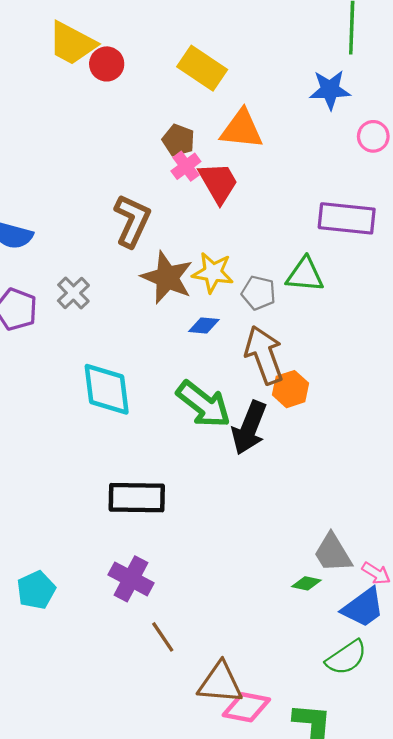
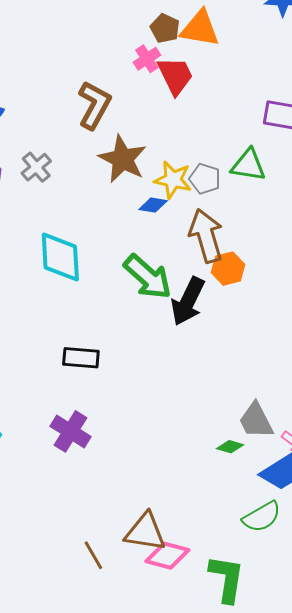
brown pentagon: (178, 140) -> (165, 28), moved
yellow star: (213, 273) -> (173, 180), moved
black rectangle: (137, 498) -> (81, 358), size x0.7
brown line: (163, 637) -> (93, 555), moved

